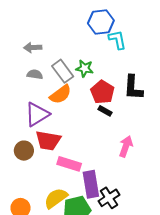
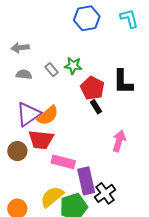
cyan L-shape: (117, 40) -> (129, 18), moved
gray rectangle: (63, 71) -> (52, 70), size x0.6
orange semicircle: (61, 94) -> (48, 116), moved
black rectangle: (105, 111) -> (96, 107), turned 32

